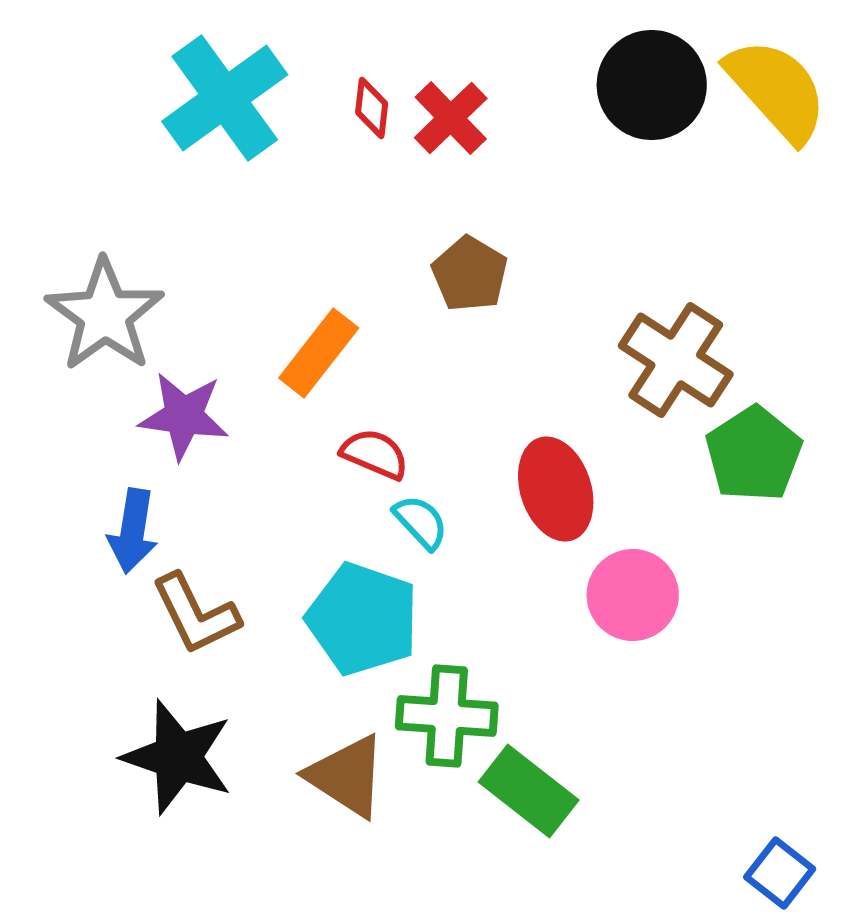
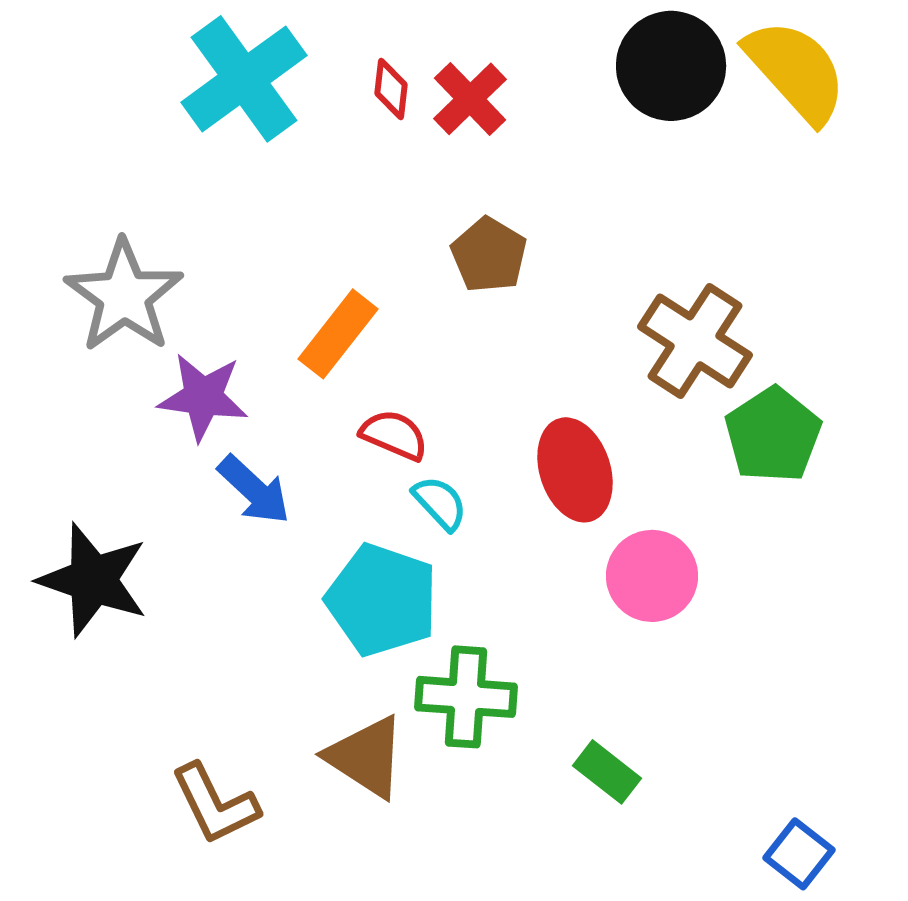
blue arrow: (133, 531) -> (254, 490), moved, turned -56
brown L-shape: (196, 614) -> (215, 804), moved
black star: (178, 757) -> (93, 580), moved
green rectangle: (529, 791) -> (607, 772), moved, size x0.7

